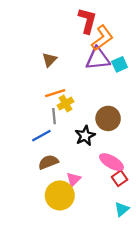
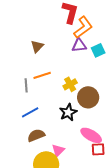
purple triangle: (98, 59) -> (79, 45), size x0.7
yellow cross: (66, 103) -> (70, 84), moved
gray line: (54, 116) -> (26, 85), moved
red square: (120, 178) -> (98, 149), turned 32

